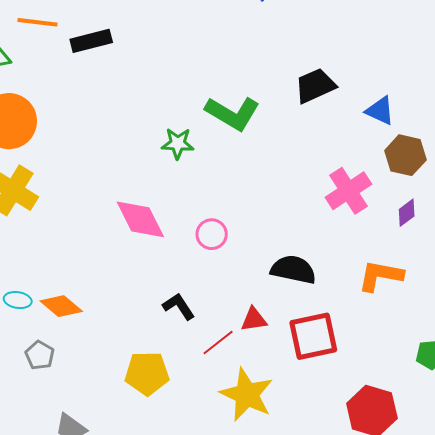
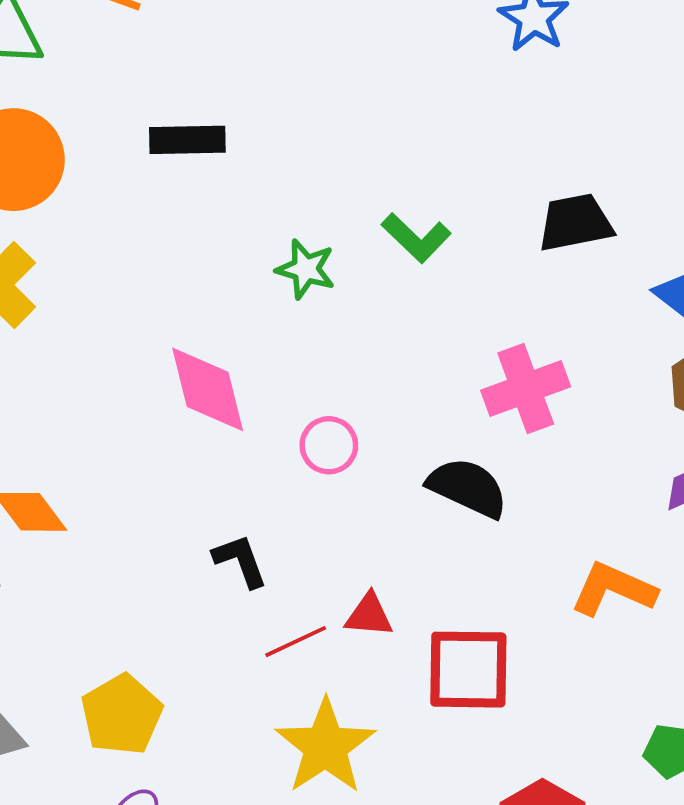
black rectangle: (91, 41) -> (187, 140), moved
green L-shape: (233, 113) -> (416, 238), size x0.7
pink cross: (348, 191) -> (526, 388), moved
black semicircle: (293, 270) -> (468, 488), moved
yellow pentagon: (147, 373) -> (122, 715), moved, turned 30

